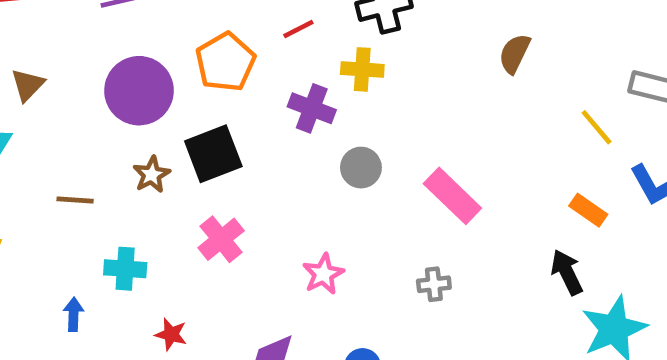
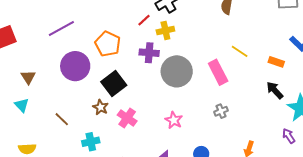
red line: (298, 29) -> (144, 20), moved
yellow line: (597, 127) -> (240, 51), moved
gray circle: (361, 168) -> (177, 71), size x1.8
brown star: (152, 175) -> (101, 107), moved
pink rectangle: (452, 196) -> (218, 72), turned 35
brown line: (75, 200) -> (62, 119), turned 56

